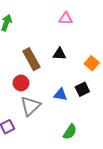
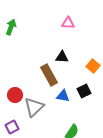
brown rectangle: (31, 59) -> (49, 75), moved
red circle: (21, 83) -> (15, 95), moved

